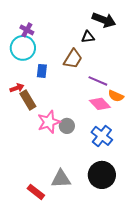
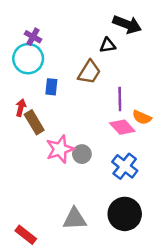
purple line: (98, 81) -> (120, 99), turned 66
red arrow: (17, 88) -> (21, 108), turned -56
red rectangle: (36, 192) -> (26, 235), moved

